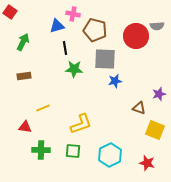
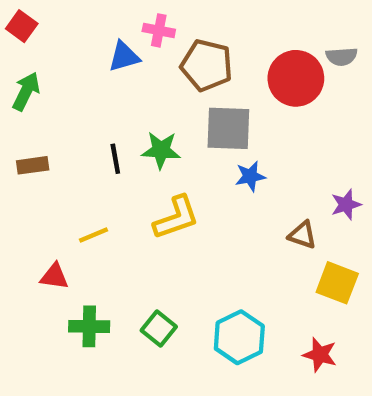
green arrow: (23, 42) -> (26, 91), moved
black line: (65, 48) -> (115, 159), moved
brown rectangle: (24, 76) -> (33, 165), moved
yellow L-shape: (81, 124) -> (176, 218), moved
green square: (73, 151) -> (159, 329), turned 35

